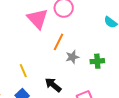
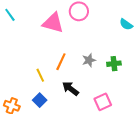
pink triangle: (38, 19) -> (53, 23), turned -30
orange line: (58, 42) -> (61, 62), moved

